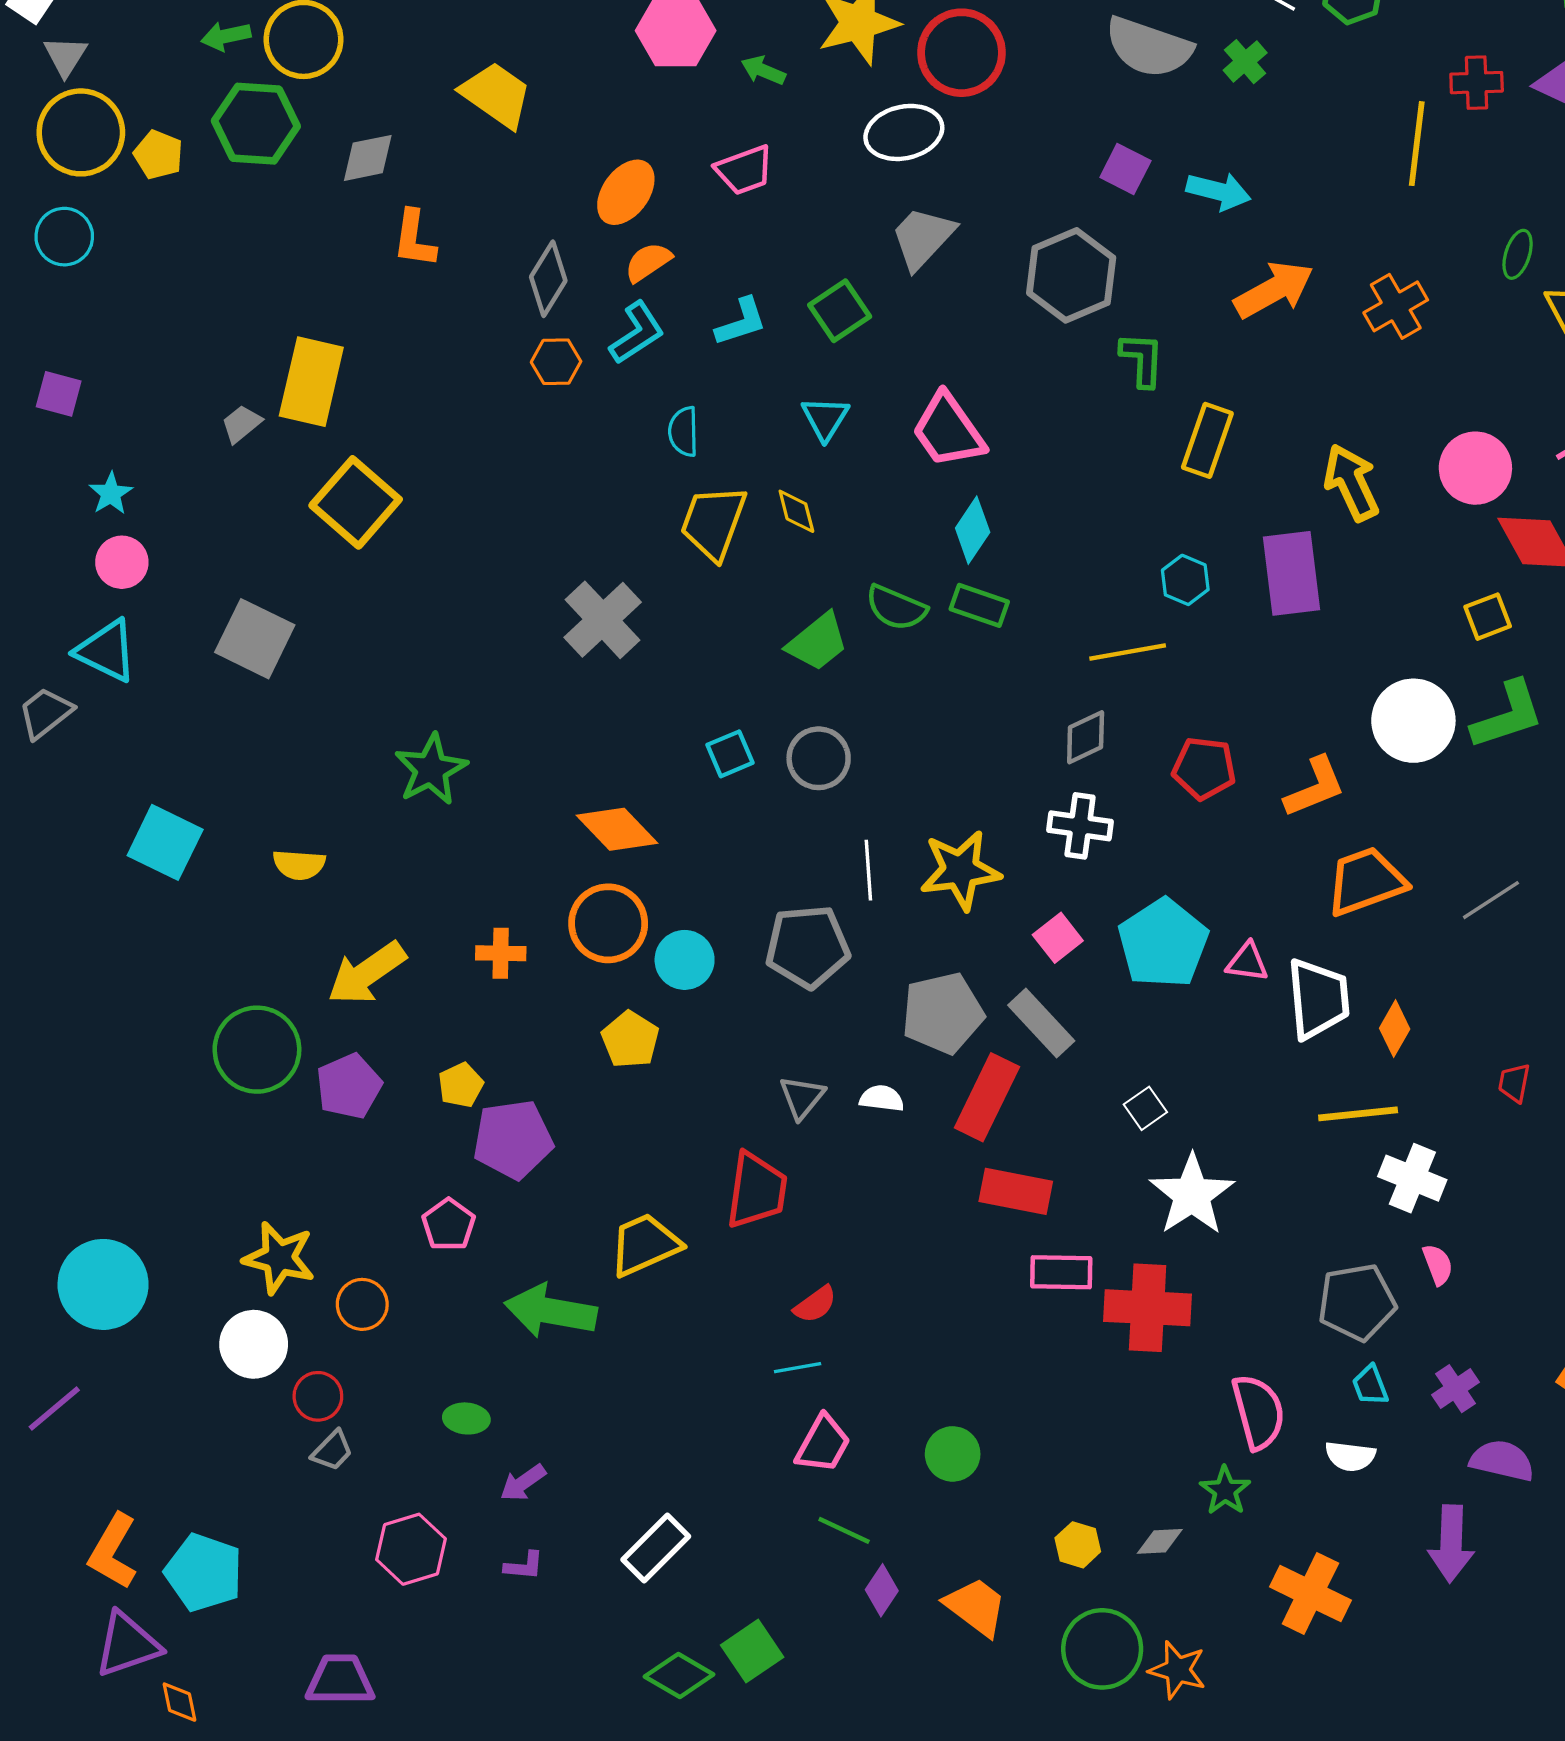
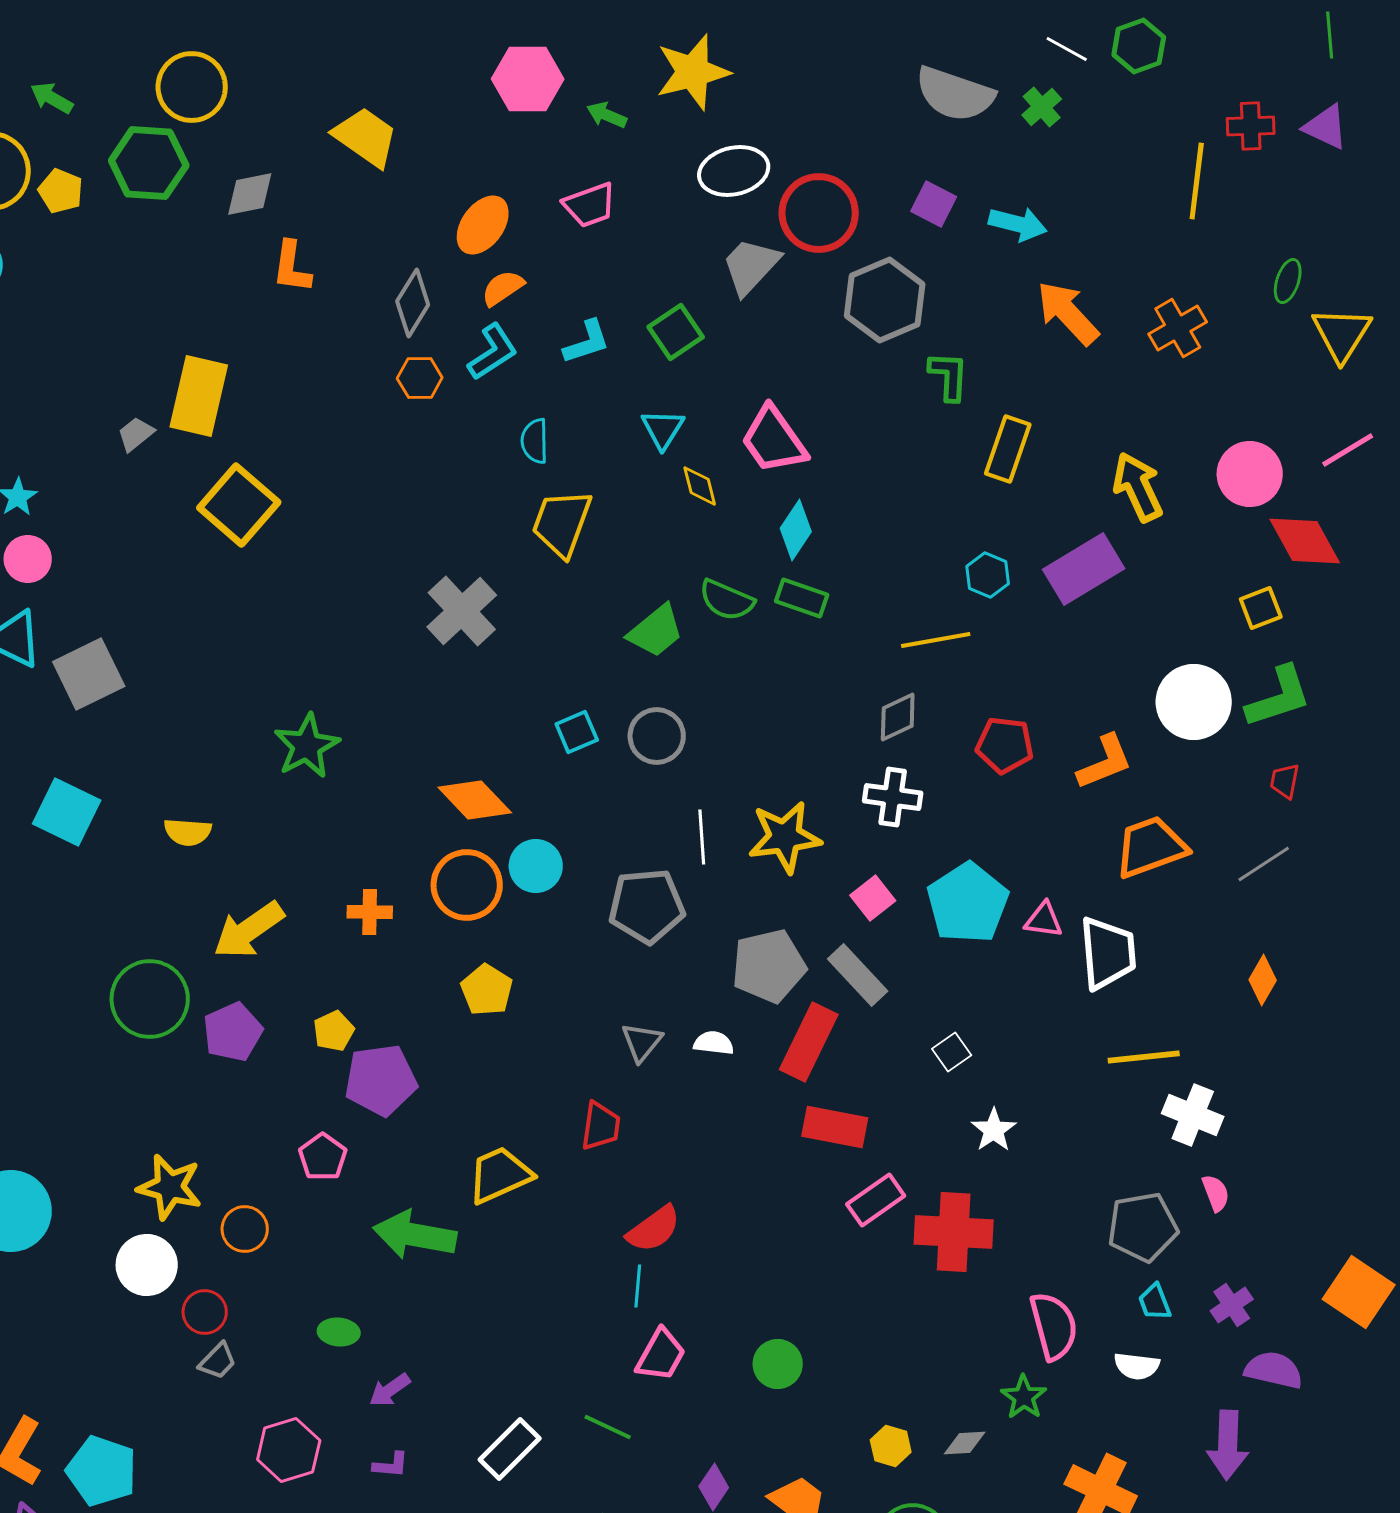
green arrow: (226, 36) -> (52, 98), moved, turned 42
red circle: (961, 53) -> (819, 213), moved
orange arrow: (1274, 290) -> (1068, 313), turned -104
yellow diamond: (796, 511) -> (700, 486), moved
purple rectangle: (1292, 573) -> (1084, 569), turned 66
gray square: (255, 639) -> (89, 674), moved, turned 38
cyan circle: (685, 960) -> (536, 866), moved
orange diamond: (1395, 1029) -> (1263, 980), moved
red trapezoid: (1514, 1083) -> (1285, 781), moved
red trapezoid: (757, 1190) -> (601, 1126), size x0.7
white star: (1192, 1195) -> (994, 1130), size x0.6
pink rectangle: (1061, 1272) -> (876, 1200), turned -36
red semicircle: (815, 1304) -> (654, 1229), size x1.4
cyan line: (798, 1368) -> (638, 1286), turned -75
green line: (844, 1530) -> (608, 1427), moved

